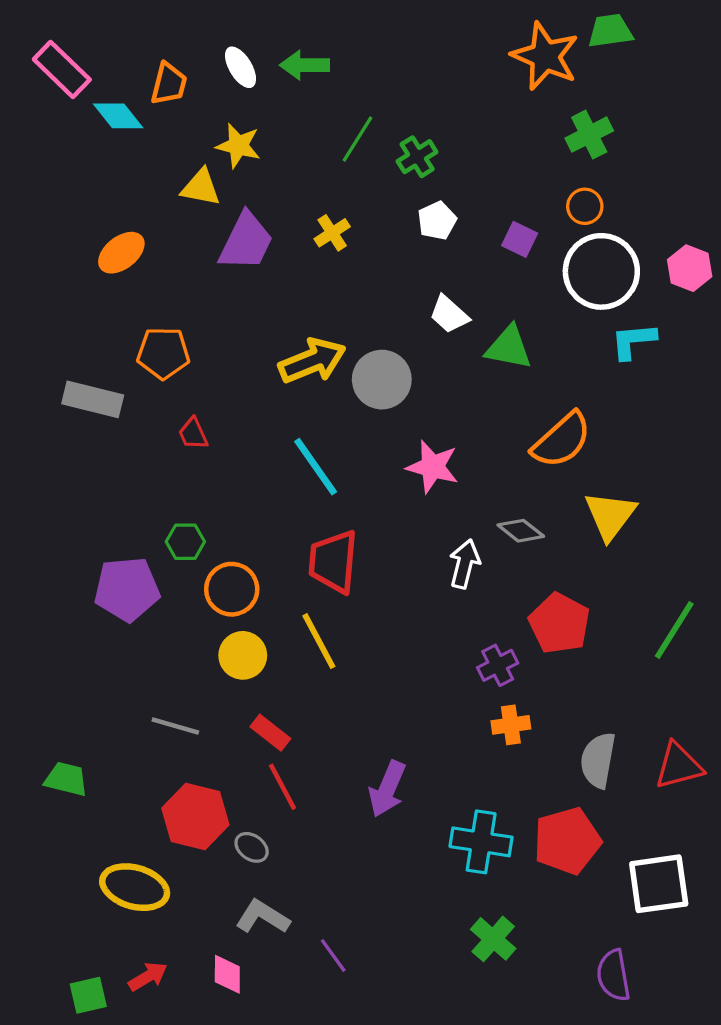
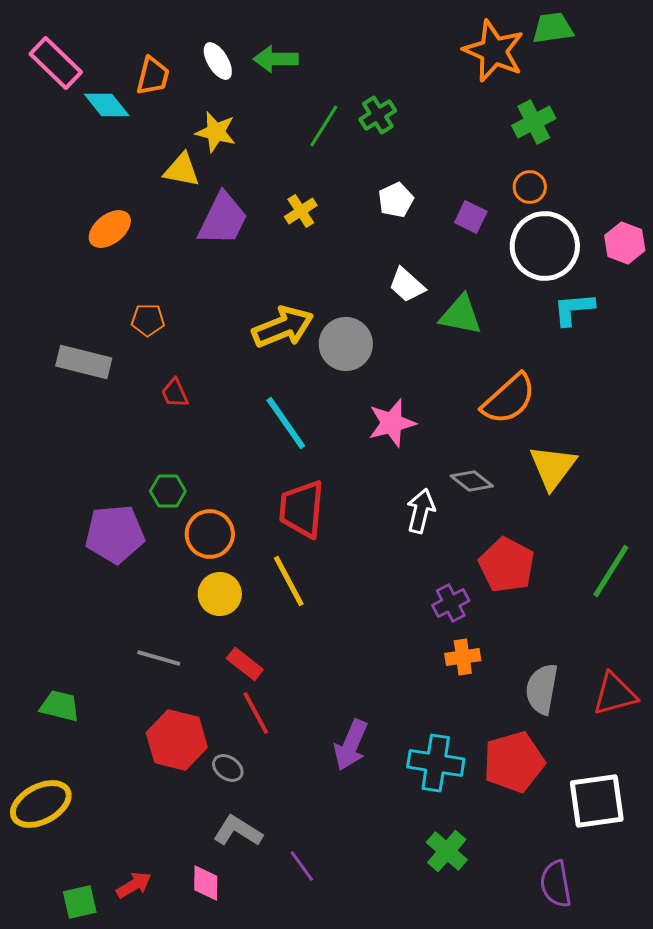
green cross: (417, 157) -> (378, 115), moved
orange pentagon: (163, 353) -> (148, 320), size x0.7
pink star: (433, 467) -> (392, 423), turned -30
purple arrow: (387, 789) -> (351, 745), moved
yellow ellipse: (135, 887) -> (41, 804), moved, turned -44

